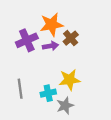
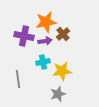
purple cross: (27, 40) -> (24, 36), turned 36
cyan cross: (48, 93) -> (43, 62), moved

